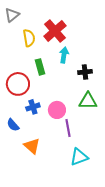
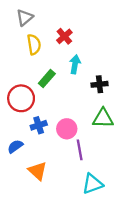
gray triangle: (12, 15) -> (25, 18), moved
red cross: (55, 31) -> (64, 36), size x0.6
green rectangle: (40, 67) -> (47, 78), turned 56
blue semicircle: (13, 125) -> (15, 146), turned 96

